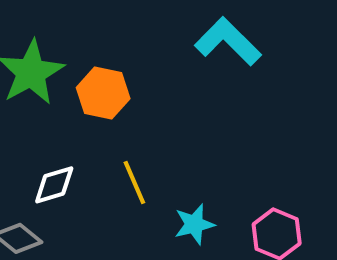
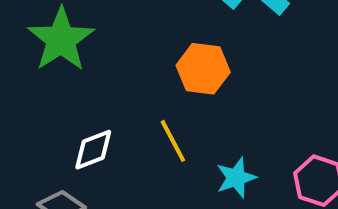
orange hexagon: (103, 93) -> (203, 69), moved

